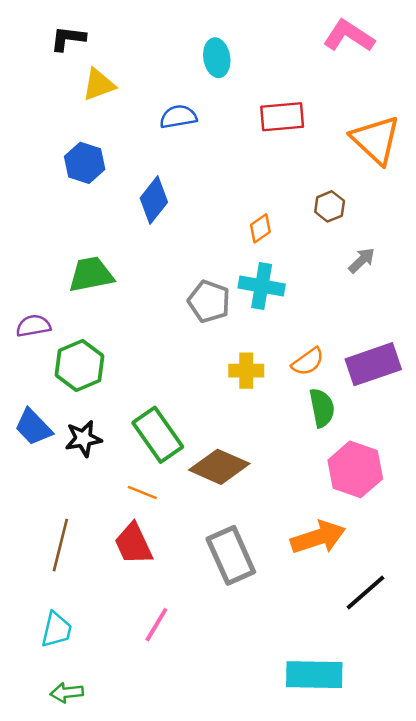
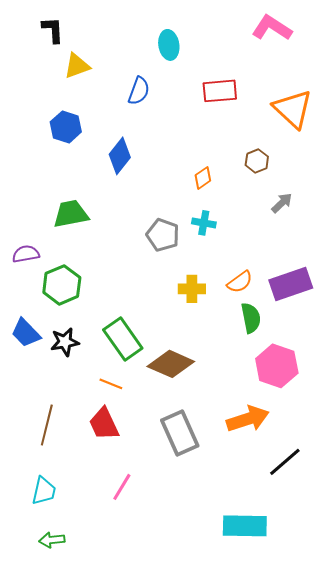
black L-shape: (68, 38) -> (53, 30), turned 80
blue semicircle: (178, 117) -> (139, 91), turned 120
cyan cross: (262, 286) -> (204, 223), size x0.7

